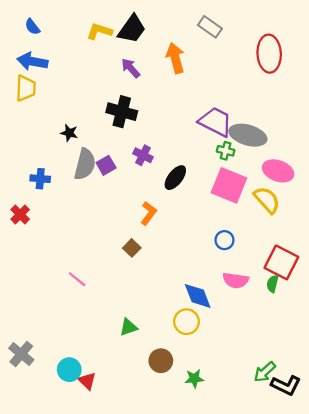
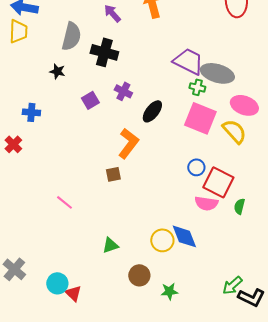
gray semicircle: (85, 164) -> (71, 36), moved
orange L-shape: (149, 213) -> (128, 143), size x1.4
brown square: (132, 248) -> (113, 174), turned 35
red square: (281, 262) -> (218, 182), moved
blue diamond: (198, 296) -> (184, 236), moved

